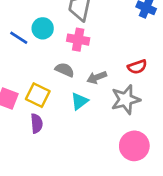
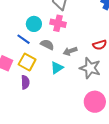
cyan circle: (43, 28) -> (34, 24), moved
blue line: (19, 38) -> (24, 39), moved
gray star: (126, 100) -> (90, 68), turned 30

